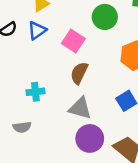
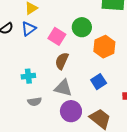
green circle: (105, 17) -> (82, 27), moved
gray semicircle: (22, 127) -> (35, 102), moved

